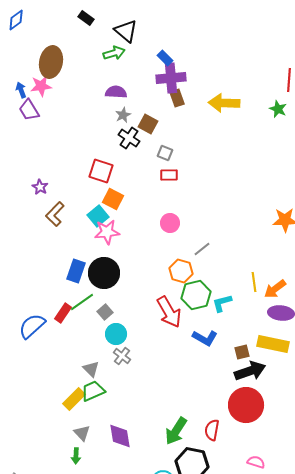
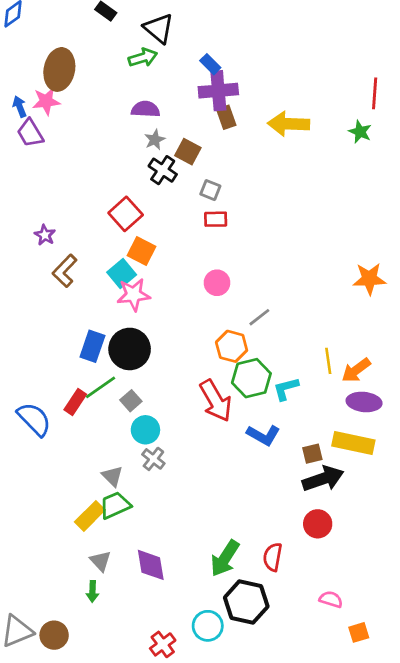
red square: (101, 171) -> (126, 214), turned 30
blue semicircle: (32, 326) -> (34, 419), turned 88
red circle: (246, 405) -> (318, 524), size x0.6

